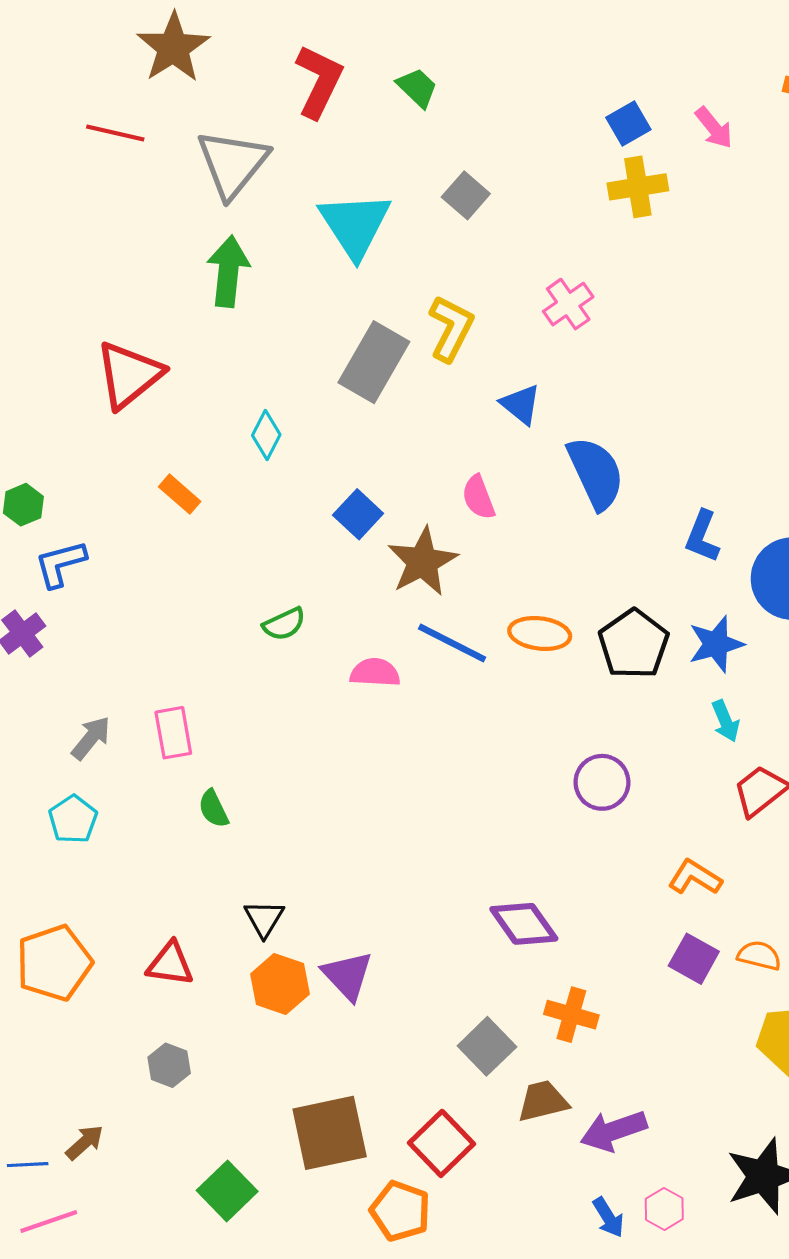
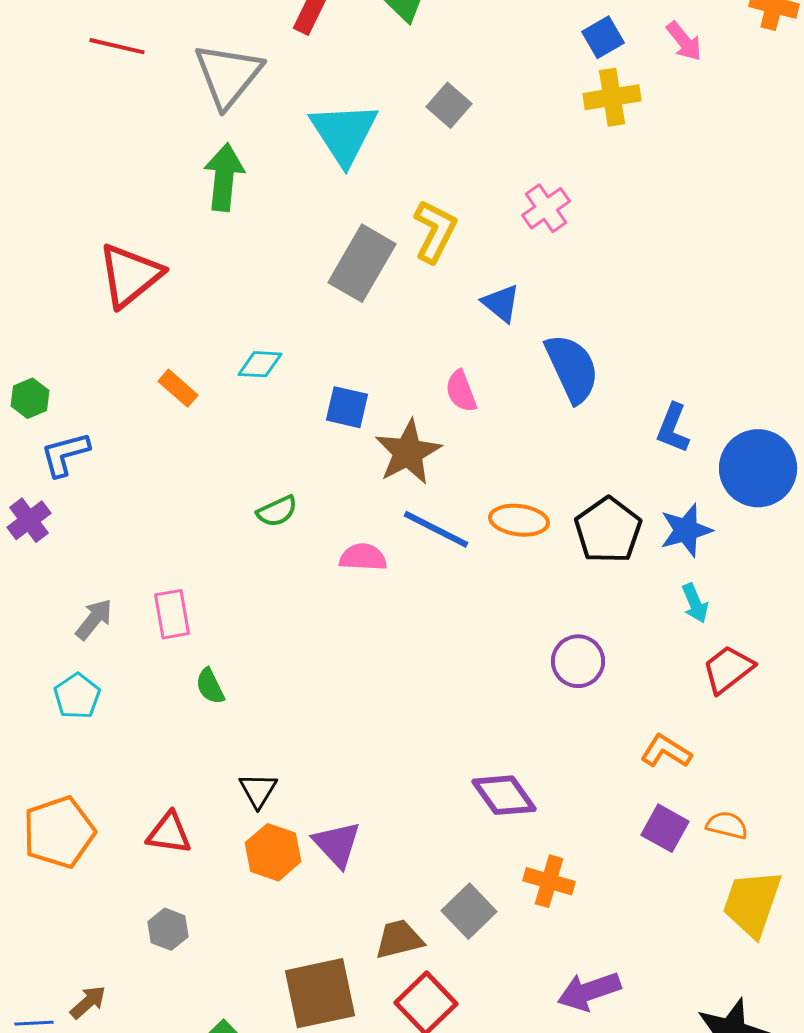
cyan diamond: (266, 435) -> (260, 364), moved, turned 66
blue square: (358, 514) -> (347, 407), turned -30
brown trapezoid: (543, 1101) -> (399, 939), moved

